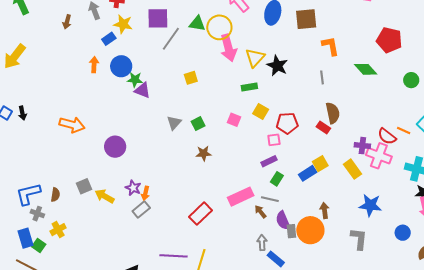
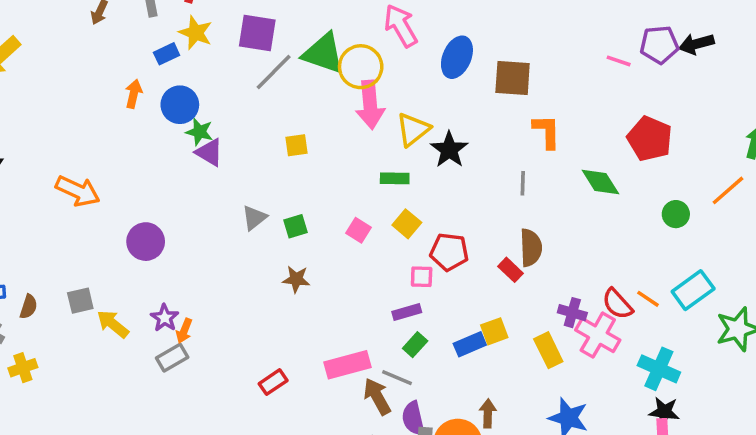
green triangle: (197, 23) -> (323, 53), size x1.5
brown arrow: (260, 212) -> (377, 396), size x1.5
red rectangle: (200, 214) -> (273, 382), size x0.7

